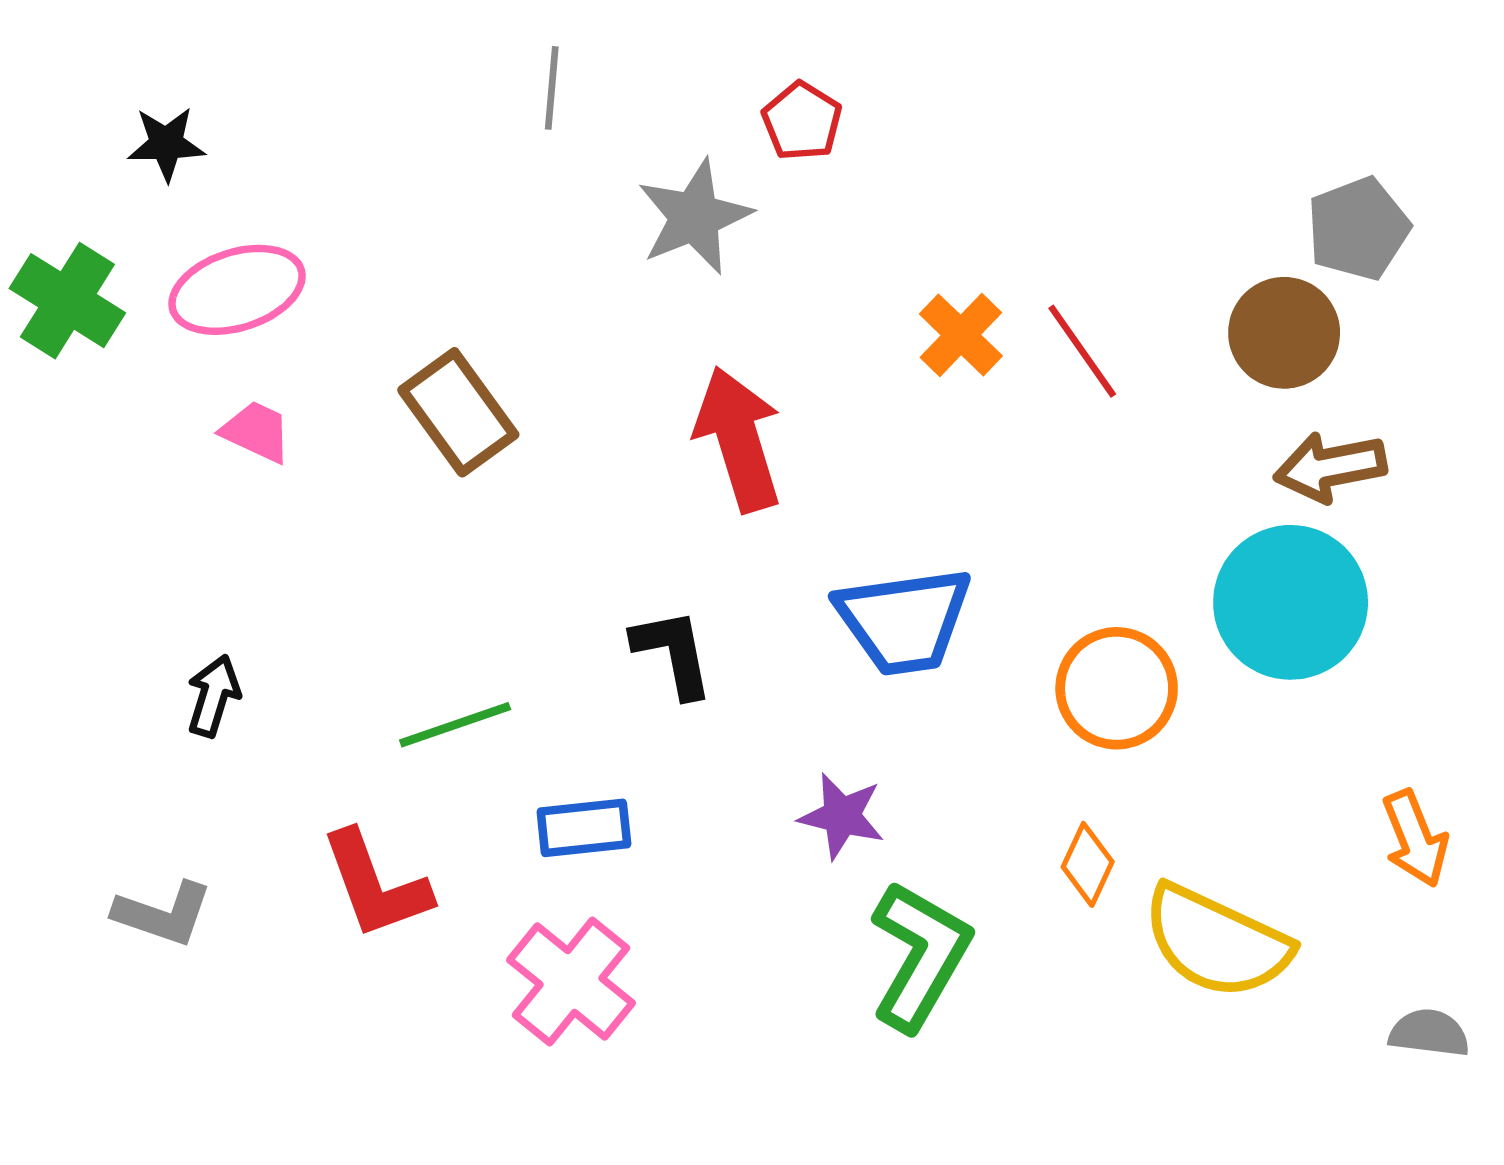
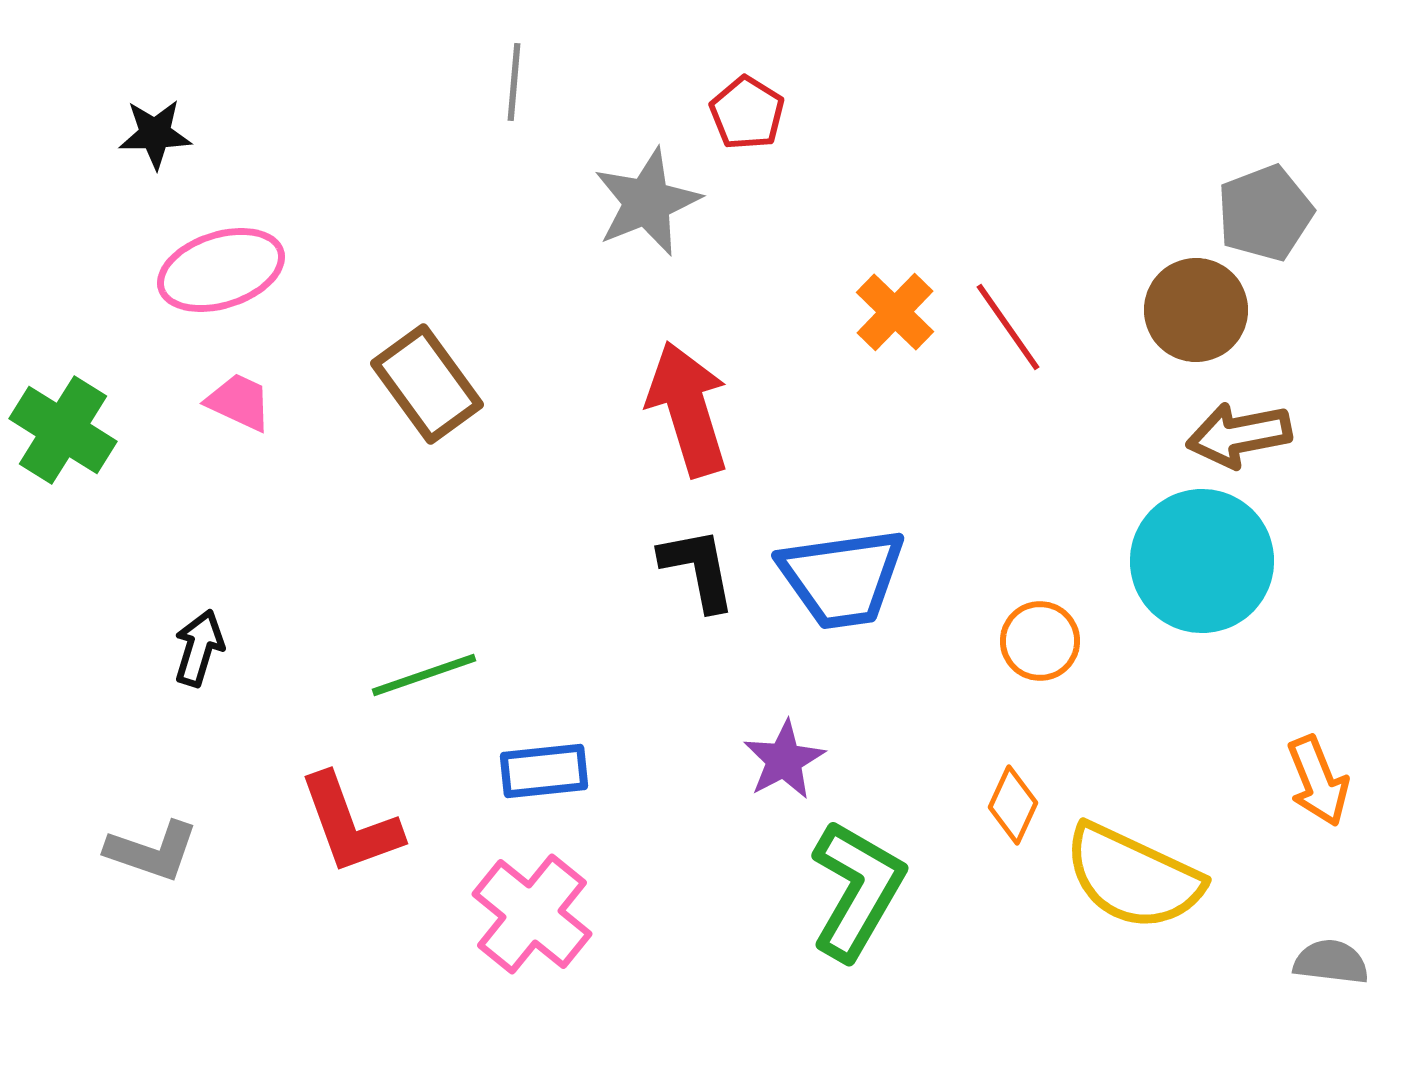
green cross: (67, 301) -> (63, 430), moved
black L-shape: (673, 653) -> (698, 569), moved
orange circle: (1117, 688) -> (1040, 641), size x0.7
purple star: (842, 816) -> (784, 760), turned 30

